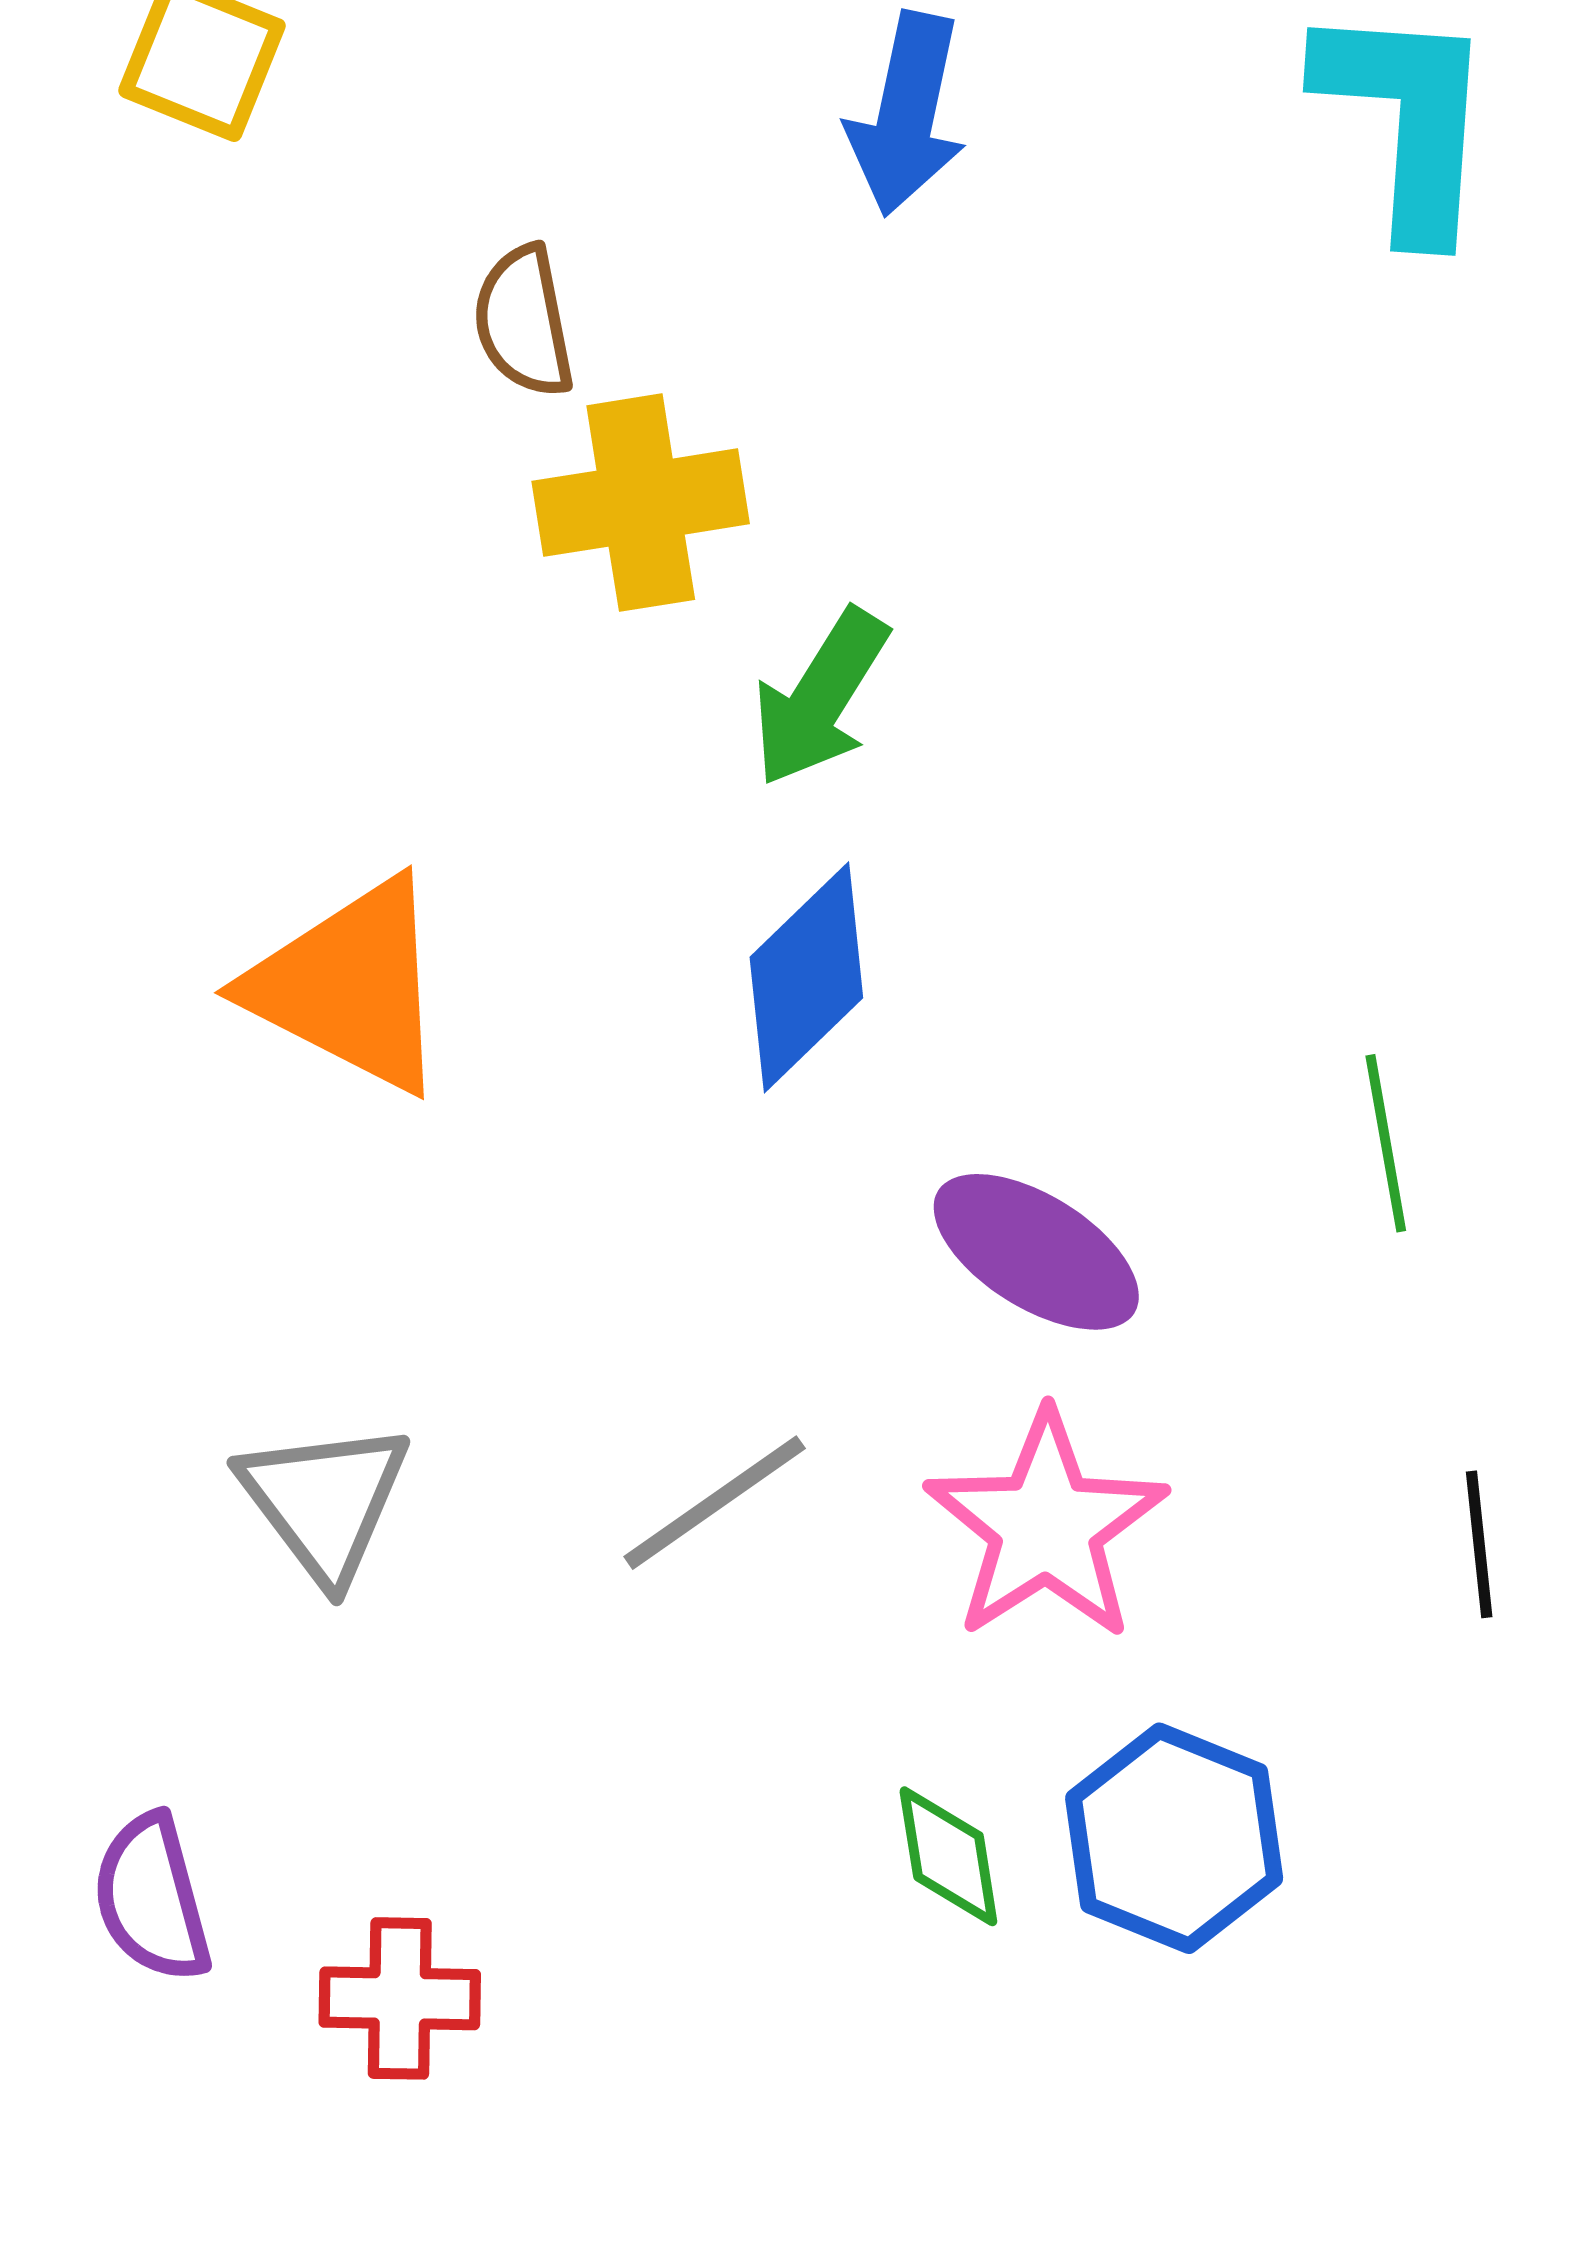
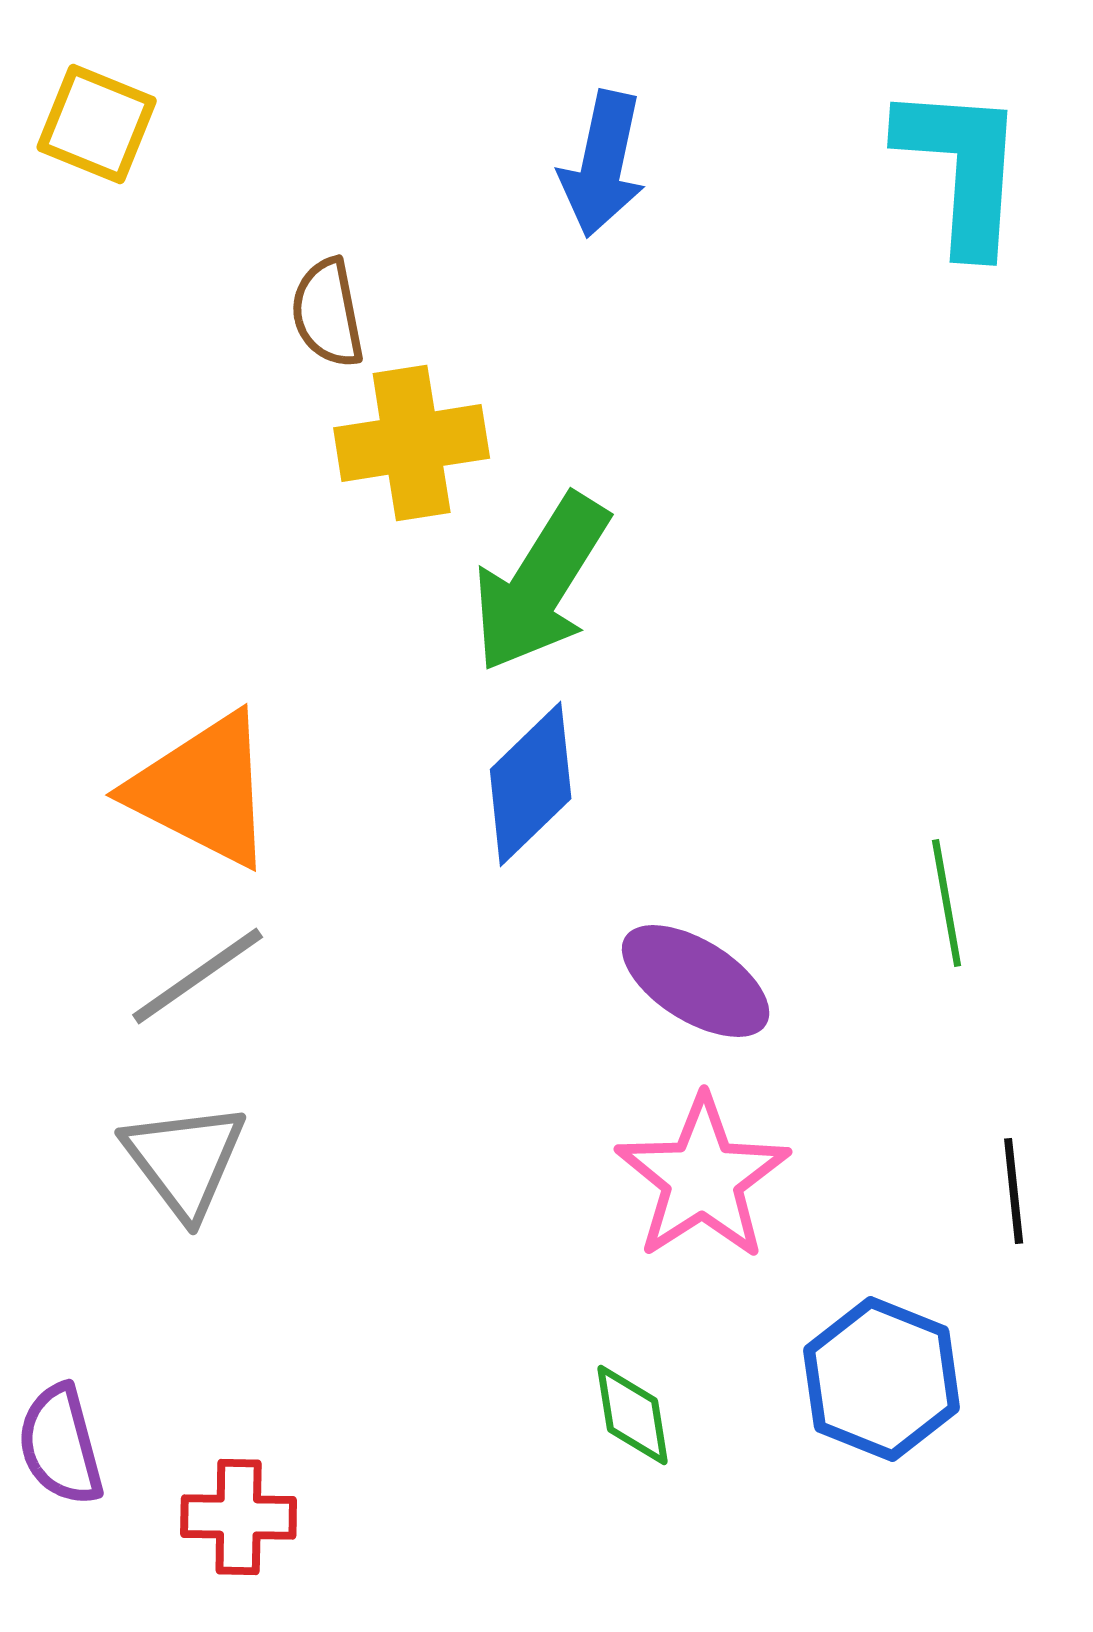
green arrow: (820, 698) -> (541, 583), size x1.4
gray line: (715, 1503) -> (198, 976), moved
blue hexagon: (1174, 1838) -> (882, 1379), moved

